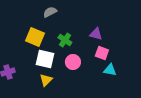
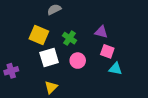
white square: (45, 59) -> (49, 58), turned -30
yellow triangle: (46, 80) -> (51, 87), moved

